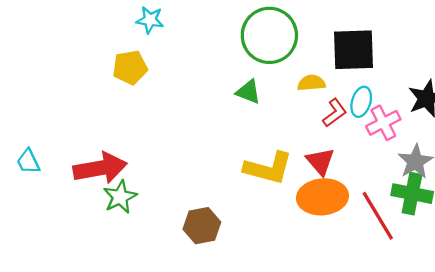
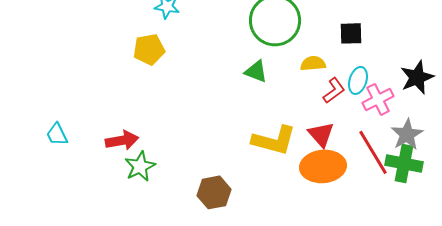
black square: (353, 50) -> (351, 33), size x0.6
red arrow: (100, 168) -> (122, 140), size x0.7
red line: (378, 216) -> (373, 152), moved

